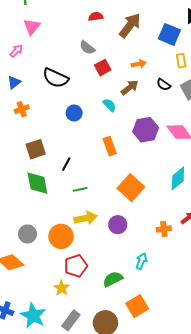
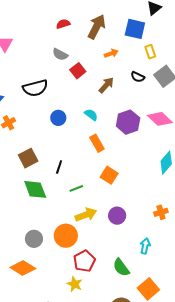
orange arrow: (139, 64) -> (111, 53), moved
black semicircle: (56, 78) -> (35, 88), turned -30
cyan semicircle: (109, 105) -> (91, 115), moved
orange square: (131, 188) -> (109, 175), moved, size x0.7
green semicircle: (113, 279) -> (121, 267), turned -90

